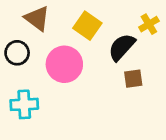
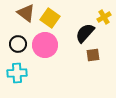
yellow square: (87, 26) -> (50, 18), moved
black circle: (17, 53) -> (18, 44), moved

